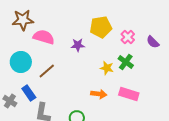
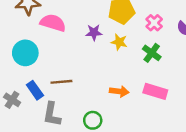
yellow star: (107, 68) -> (119, 42), moved
brown line: (47, 71) -> (61, 82), moved, turned 36

